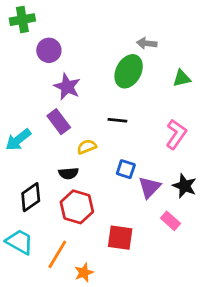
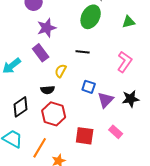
purple star: (67, 87) -> (47, 28), turned 30
yellow semicircle: (87, 147) -> (61, 71), turned -40
black star: (184, 186) -> (131, 99), turned -30
pink rectangle: (171, 221) -> (116, 132), moved

